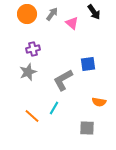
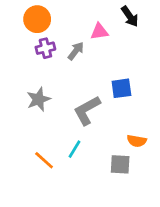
gray arrow: (52, 14) -> (76, 51), moved
pink triangle: (72, 23) -> (99, 32), turned -48
purple cross: (33, 49) -> (45, 48), moved
gray square: (87, 128) -> (120, 164), moved

